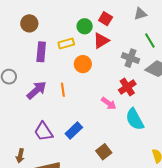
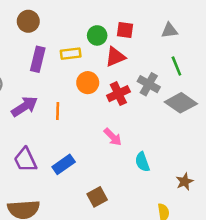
red square: (106, 19) -> (125, 30), turned -32
red cross: (127, 87) -> (118, 94), moved
cyan semicircle: (135, 119) -> (142, 162), size x0.7

